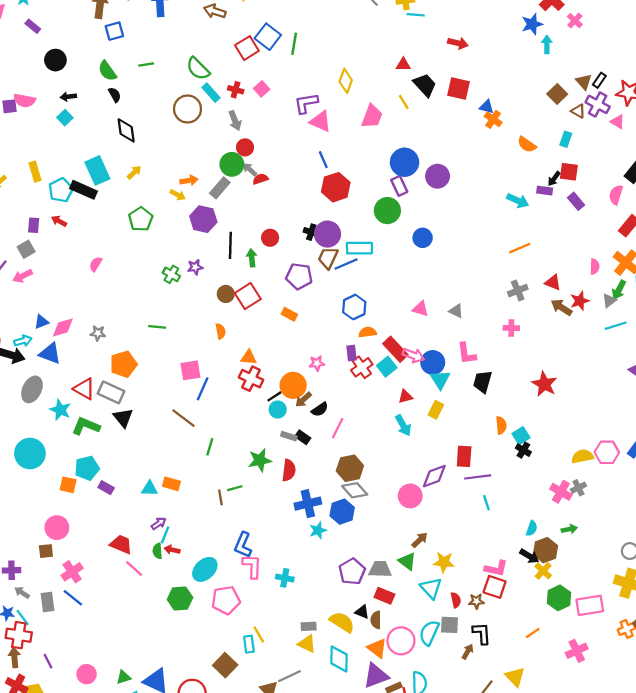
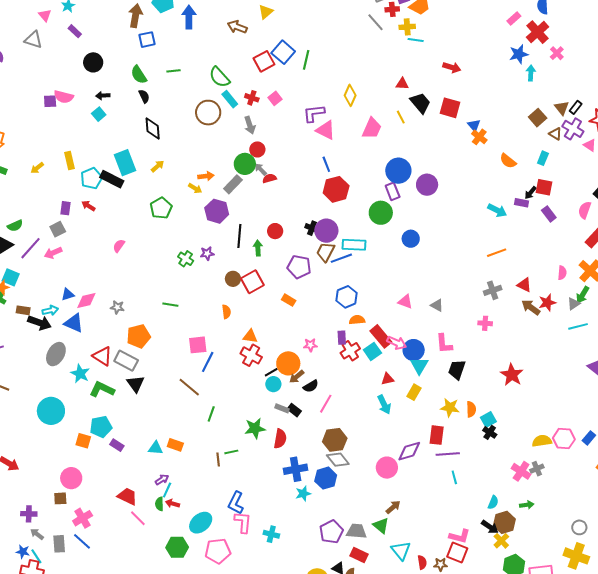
blue triangle: (486, 107) -> (474, 125), turned 32
yellow star: (444, 562) -> (450, 408), moved

